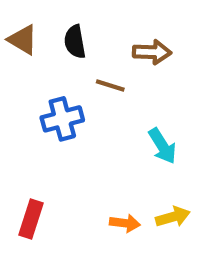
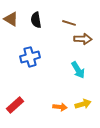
brown arrow: (152, 52) -> (83, 39), moved
brown line: (110, 85) -> (69, 23), moved
red rectangle: (31, 219) -> (15, 105), turned 30

